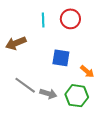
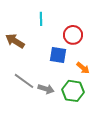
red circle: (70, 19) -> (73, 35), moved
brown arrow: (16, 43) -> (15, 41), turned 54

